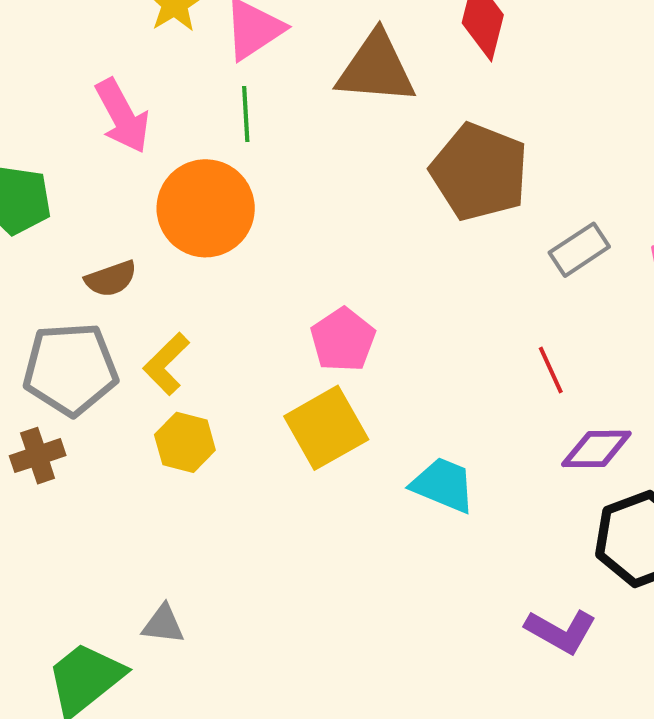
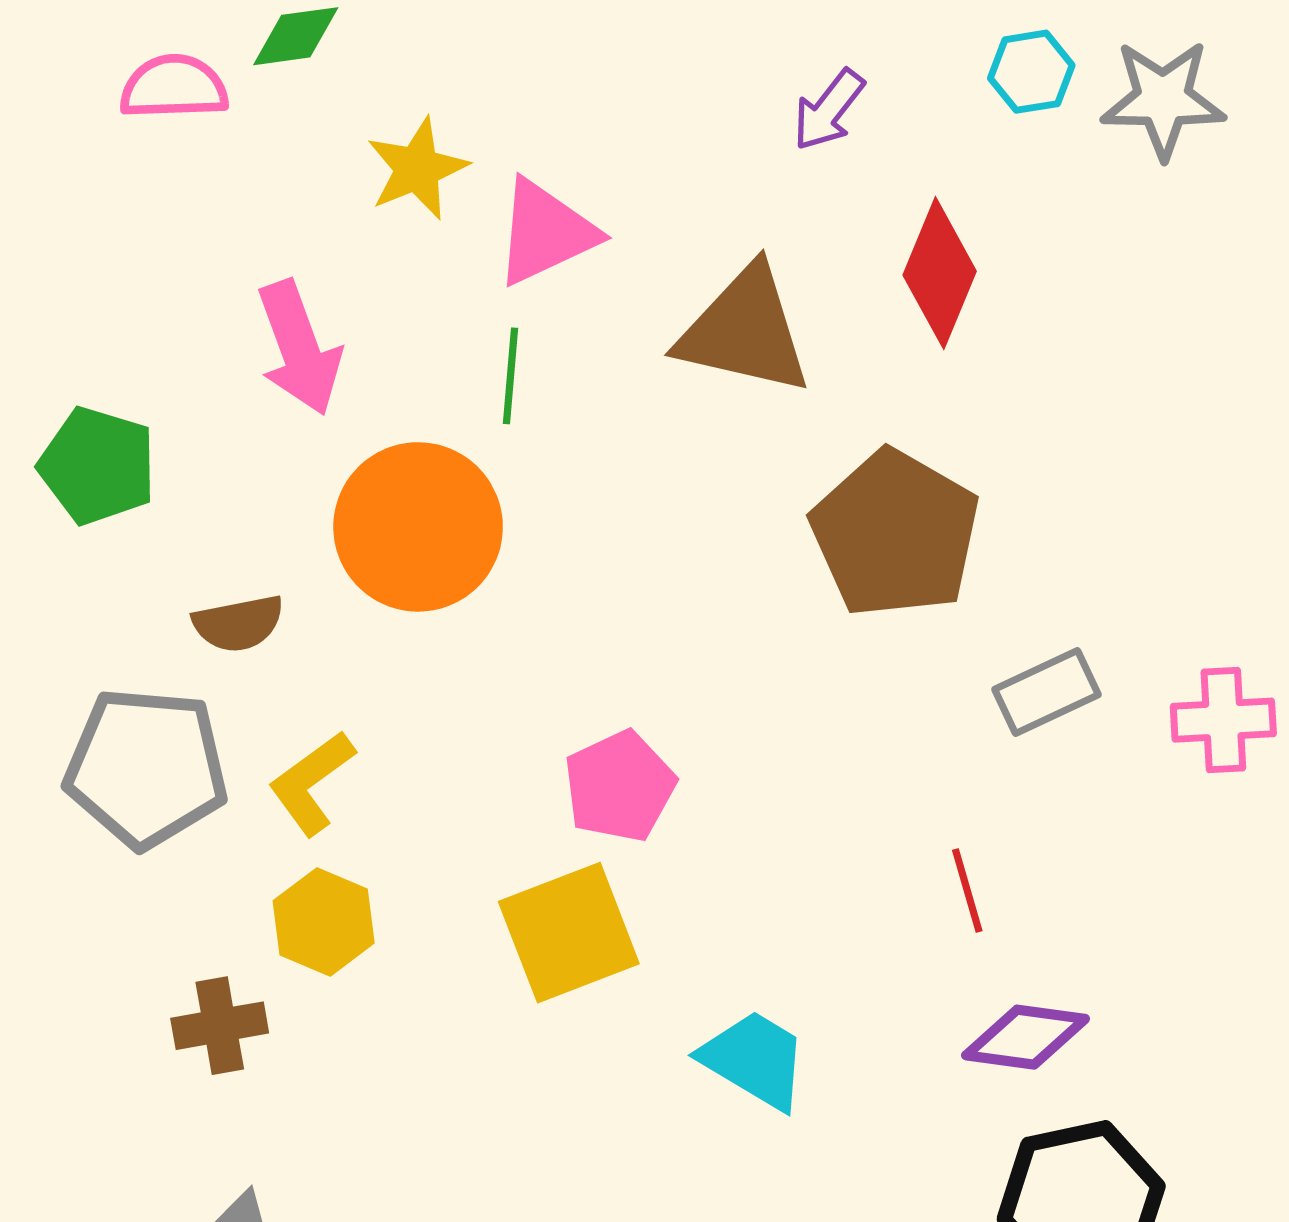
brown cross: (38, 456) -> (220, 1026), moved

